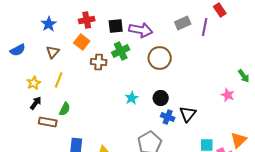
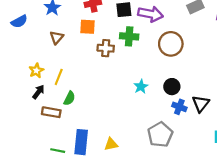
orange square: (82, 42) -> (88, 27), turned -35
blue semicircle: (18, 50) -> (19, 21), moved
green cross: (121, 51) -> (129, 36), turned 30
yellow line: (59, 80) -> (59, 77), moved

